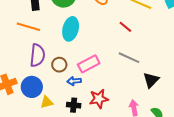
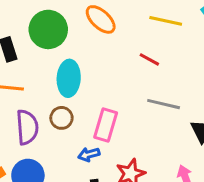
pink rectangle: (89, 64) -> (106, 125), turned -35
brown circle: (59, 65) -> (61, 118), moved

